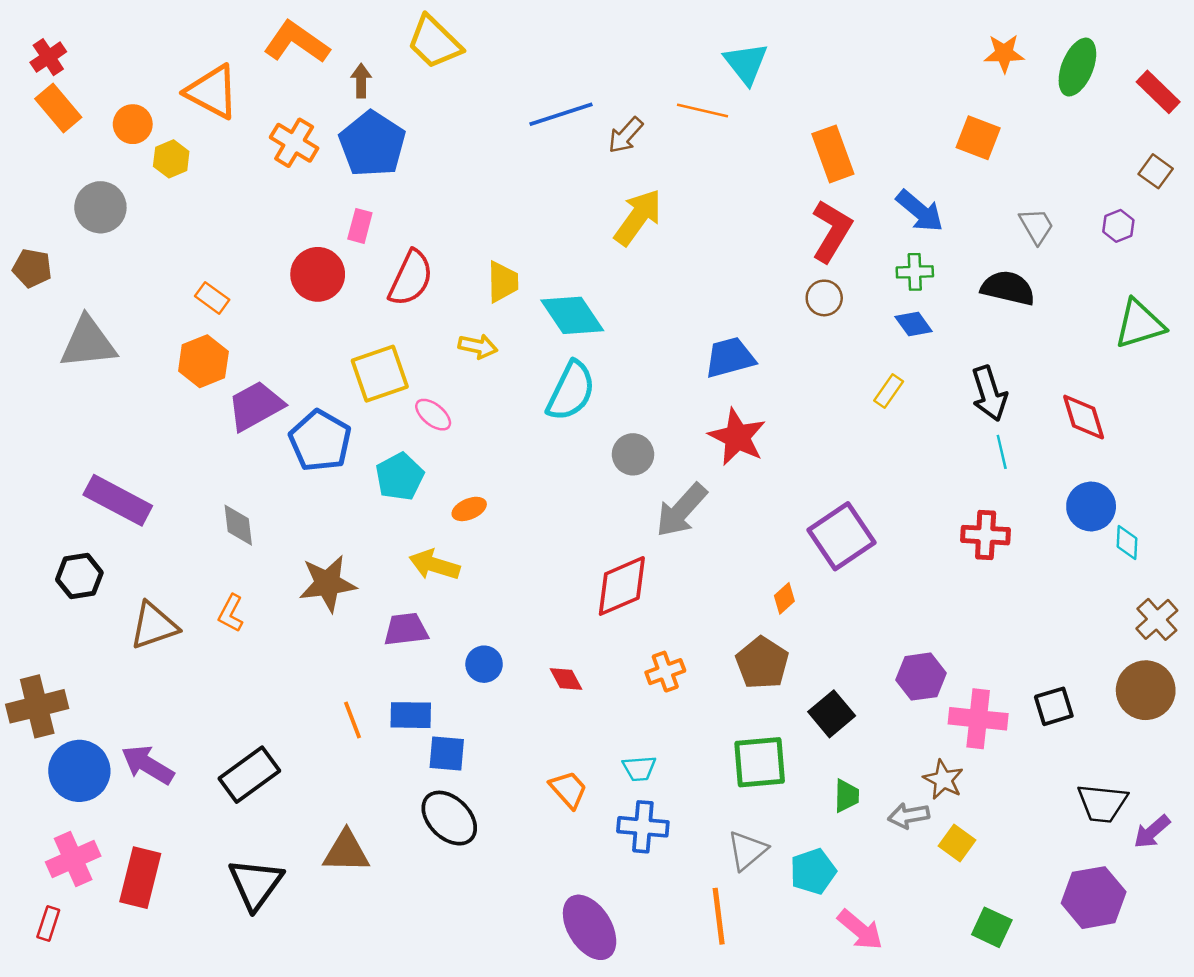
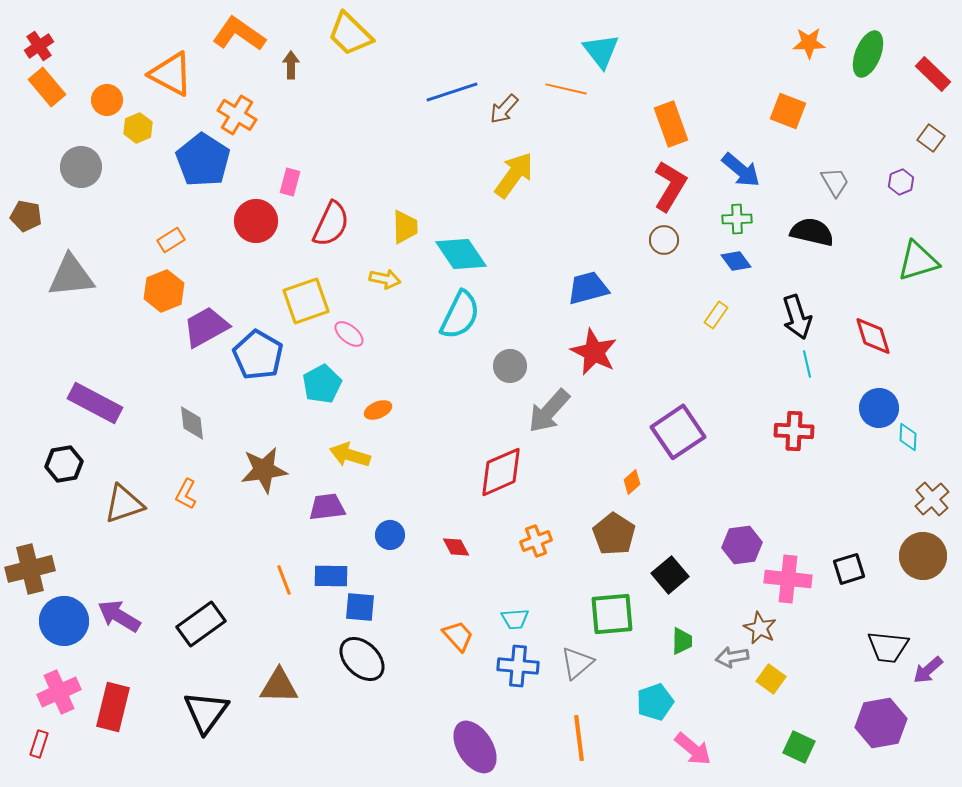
blue pentagon: (372, 144) -> (203, 160), moved
orange rectangle: (212, 298) -> (171, 240), turned -68
gray triangle: (747, 850) -> (577, 663), moved

